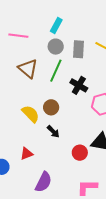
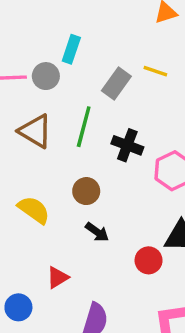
gray circle: (56, 47) -> (46, 76), moved
gray rectangle: (79, 49) -> (116, 83), turned 42
yellow semicircle: (31, 114) -> (34, 210), moved

